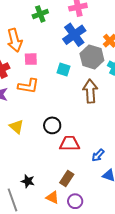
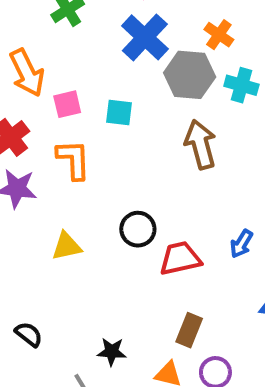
cyan square: (64, 70) -> (119, 113), moved
orange L-shape: (28, 86) -> (73, 160), turned -90
yellow triangle: (17, 127) -> (66, 246), turned -42
blue arrow: (98, 155) -> (241, 244), moved

